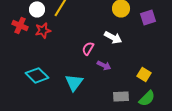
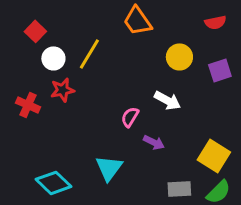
red cross: (20, 25) -> (28, 105), moved
yellow square: (144, 74) -> (214, 156), size x1.5
cyan diamond: (37, 75) -> (53, 183), moved

